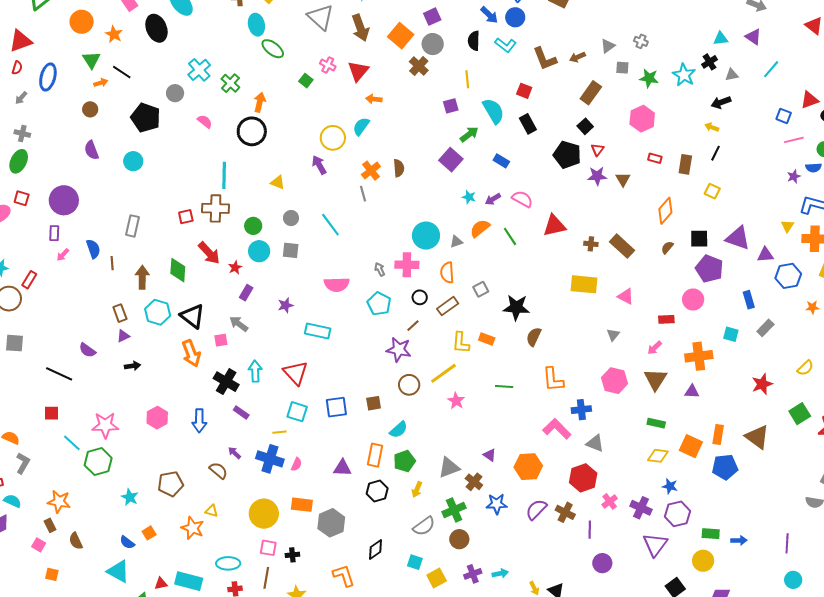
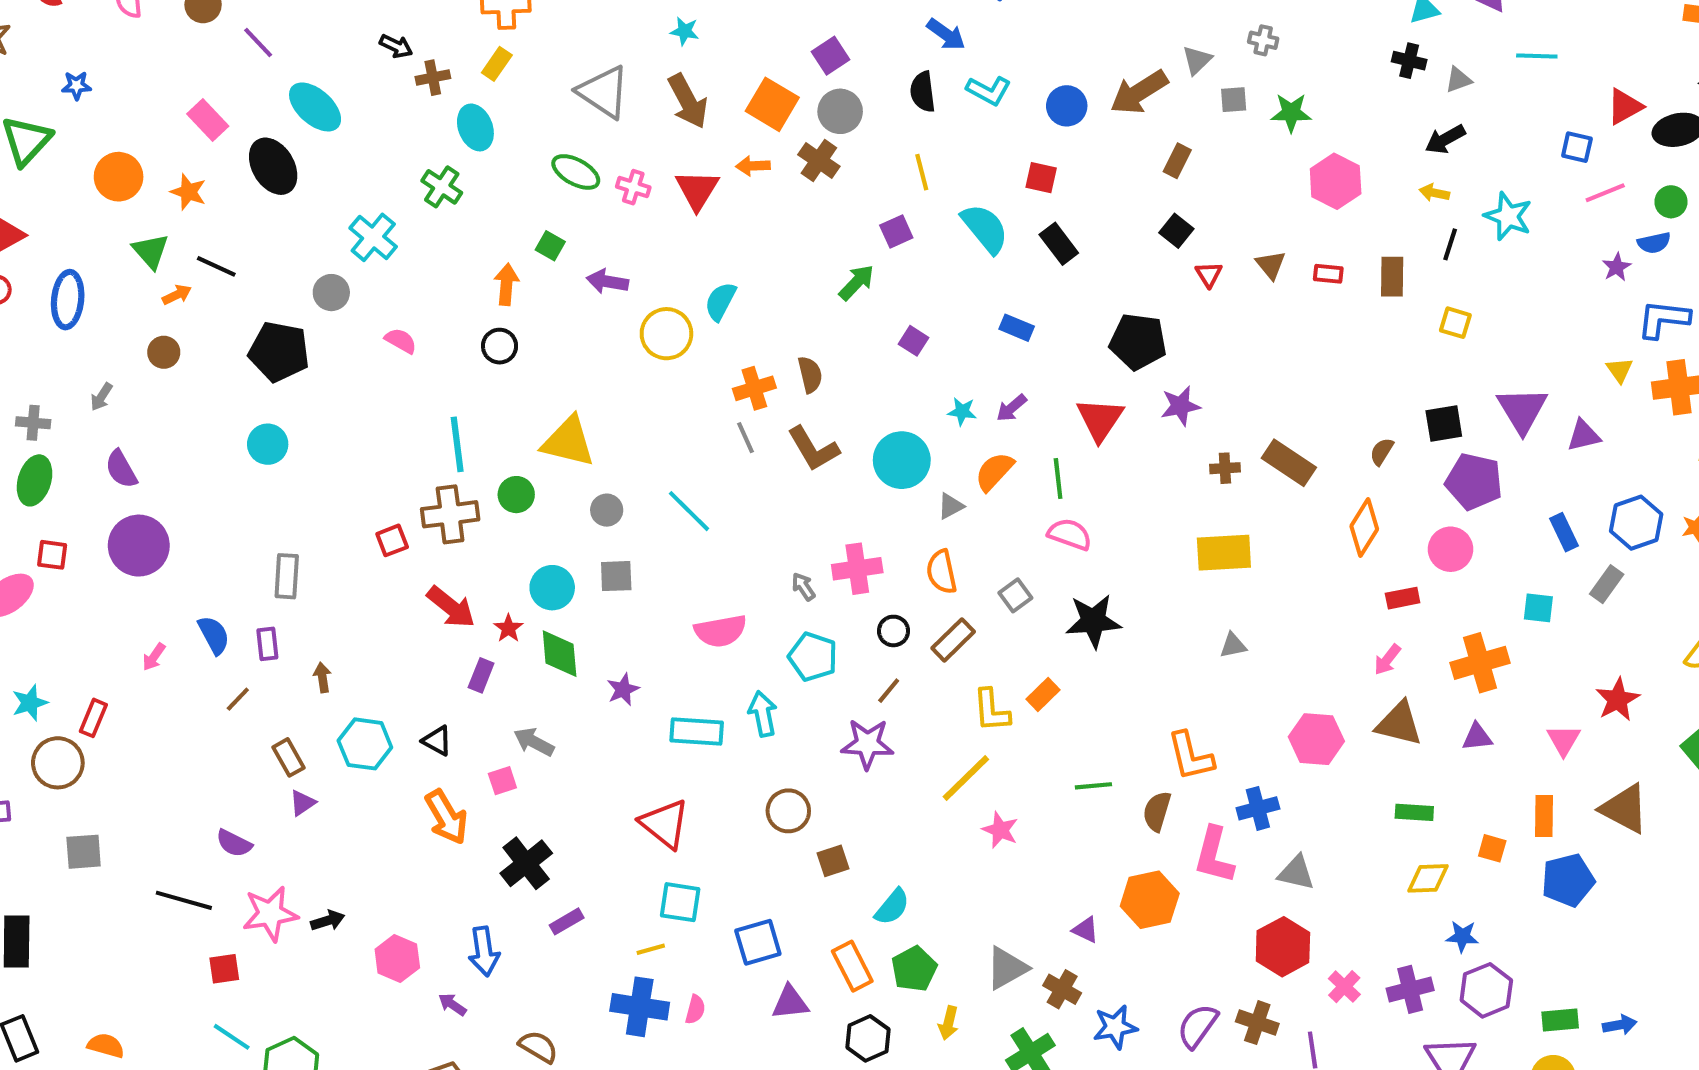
blue circle: (515, 17) -> (1067, 106), moved
green ellipse: (273, 49) -> (576, 172), moved
brown arrow: (577, 57) -> (1139, 92), size x1.8
brown L-shape: (545, 59) -> (813, 449), moved
black cross: (710, 62) -> (1409, 61), turned -35
cyan line: (771, 69) -> (1537, 56), turned 60
cyan star: (684, 75) -> (1508, 216), moved
green square: (306, 81) -> (550, 246), moved
green cross: (230, 83) -> (442, 187), moved
brown rectangle: (591, 93) -> (1177, 161), size x0.7
gray arrow: (21, 98) -> (101, 397), moved
orange arrow: (374, 99) -> (753, 166), moved
pink hexagon: (642, 119) -> (1336, 181), moved
black circle: (252, 131) -> (500, 346), size x0.6
green arrow: (469, 134) -> (857, 282), moved
purple semicircle: (91, 150) -> (121, 469), moved
black pentagon: (567, 155) -> (1138, 342), moved
purple square: (451, 160) -> (914, 341), size x0.6
purple arrow: (319, 165) -> (607, 281), moved, turned -42
orange cross: (371, 171) -> (754, 388), turned 30
purple star: (597, 176) -> (1180, 406), moved
brown triangle: (623, 179) -> (1271, 265), moved
yellow triangle: (278, 182) -> (568, 442), size x1.8
pink semicircle: (522, 199) -> (1070, 534), moved
orange diamond: (665, 211) -> (1364, 528), moved
green circle: (253, 226) -> (516, 495), moved
red triangle: (554, 226) -> (1100, 419), moved, turned -35
purple rectangle: (54, 233) -> (267, 644), moved
cyan circle: (426, 236) -> (902, 460), moved
green line: (510, 236) -> (1058, 479), turned 36
purple triangle: (738, 238) -> (1522, 410), turned 48
brown line: (112, 263) -> (238, 699), moved, turned 56
green diamond: (178, 270) -> (560, 654), moved
blue hexagon: (788, 276) -> (1636, 523), moved
brown arrow: (142, 277) -> (322, 678), size x0.6
purple rectangle: (246, 293) -> (481, 675), moved
pink triangle: (626, 296) -> (1564, 740), moved, turned 42
black triangle: (192, 316) -> (437, 741), size x0.6
gray triangle: (613, 335) -> (1233, 645), moved, turned 48
brown semicircle: (534, 337) -> (1157, 811), moved
orange rectangle: (487, 339) -> (1043, 695), turned -56
black arrow: (132, 366) -> (328, 921), moved
cyan arrow: (255, 371) -> (763, 714), moved
brown triangle: (655, 379) -> (1399, 724), turned -40
black cross: (226, 382) -> (526, 863), turned 30
brown circle: (409, 385) -> (788, 811), moved
blue square: (336, 407) -> (758, 942), moved
purple rectangle: (241, 412) -> (567, 921), turned -56
red square: (52, 413) -> (224, 969), moved
pink star: (105, 425) -> (270, 914), moved
pink L-shape: (557, 429) -> (1214, 855), turned -112
orange square: (691, 446) -> (1492, 848), size x0.6
purple arrow: (234, 453) -> (452, 1004), moved
orange rectangle: (375, 455) -> (852, 966), turned -30
orange hexagon: (528, 467) -> (1150, 900), moved
purple cross: (641, 508) -> (1410, 989), turned -30

